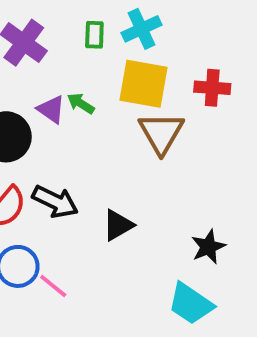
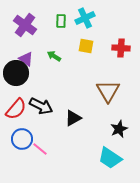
yellow square: (143, 84) -> (86, 46), size x0.6
purple triangle: (51, 109) -> (26, 59), moved
brown triangle: (161, 133) -> (108, 91), moved

